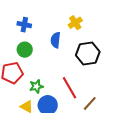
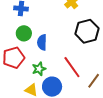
blue semicircle: (56, 40) -> (42, 42), moved

